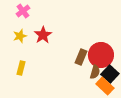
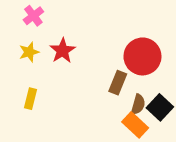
red circle: (101, 55) -> (142, 56), moved
orange rectangle: (105, 86) -> (135, 125), moved

